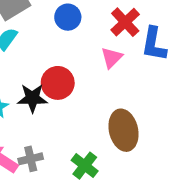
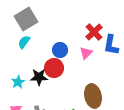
blue circle: (68, 17) -> (60, 50), moved

